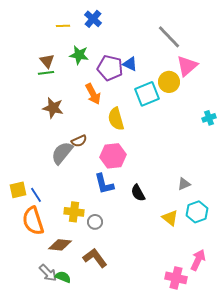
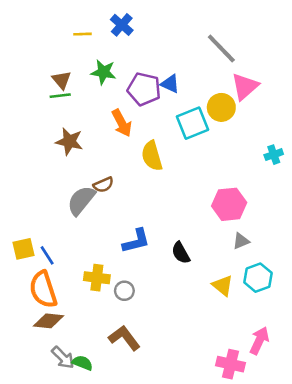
pink hexagon: (113, 156) -> (229, 204), moved
blue L-shape: (104, 184) -> (136, 241), turned -90
brown diamond: (60, 245) -> (48, 321), moved

